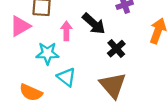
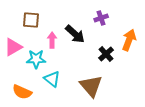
pink triangle: (20, 26) -> (13, 47), moved
black cross: (116, 49) -> (106, 54), moved

